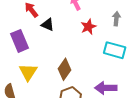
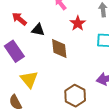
brown diamond: (64, 69) -> (59, 48), moved, turned -30

